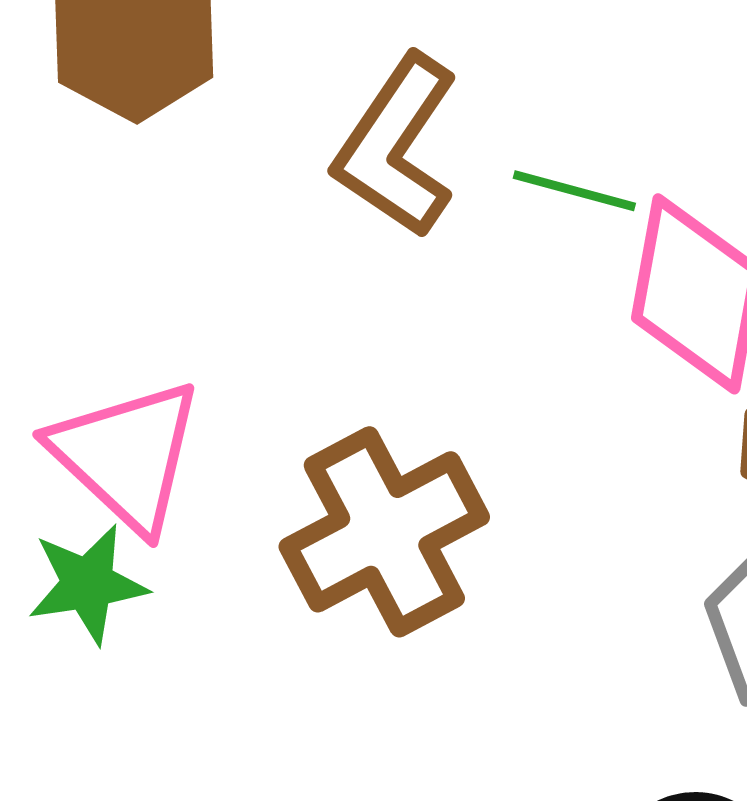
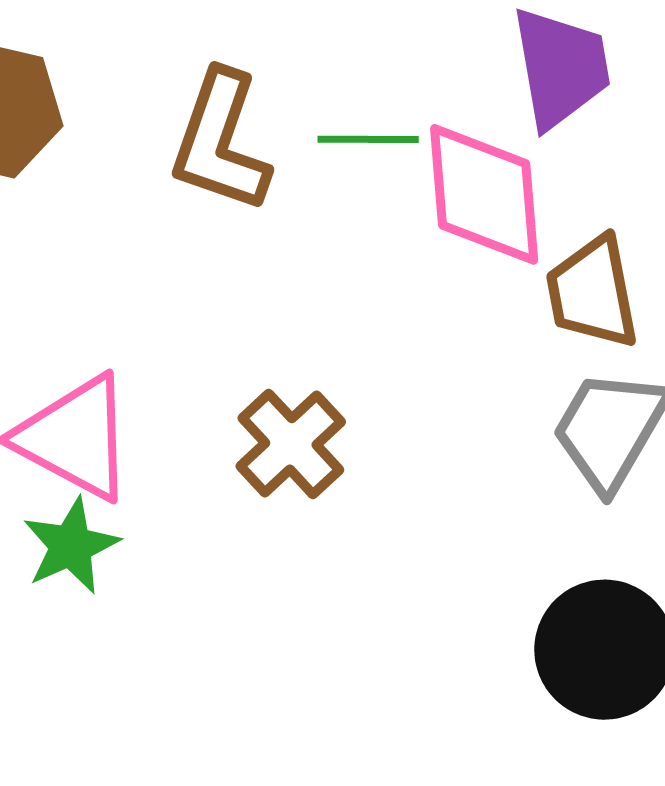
brown cross: (384, 532) -> (291, 444), size x0.7

